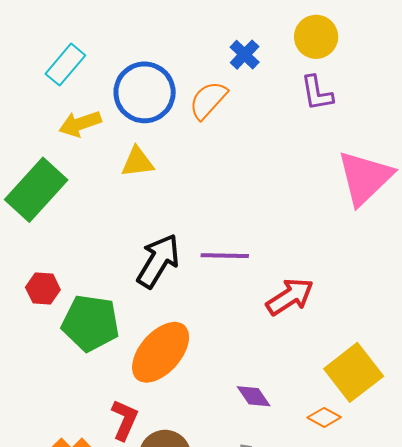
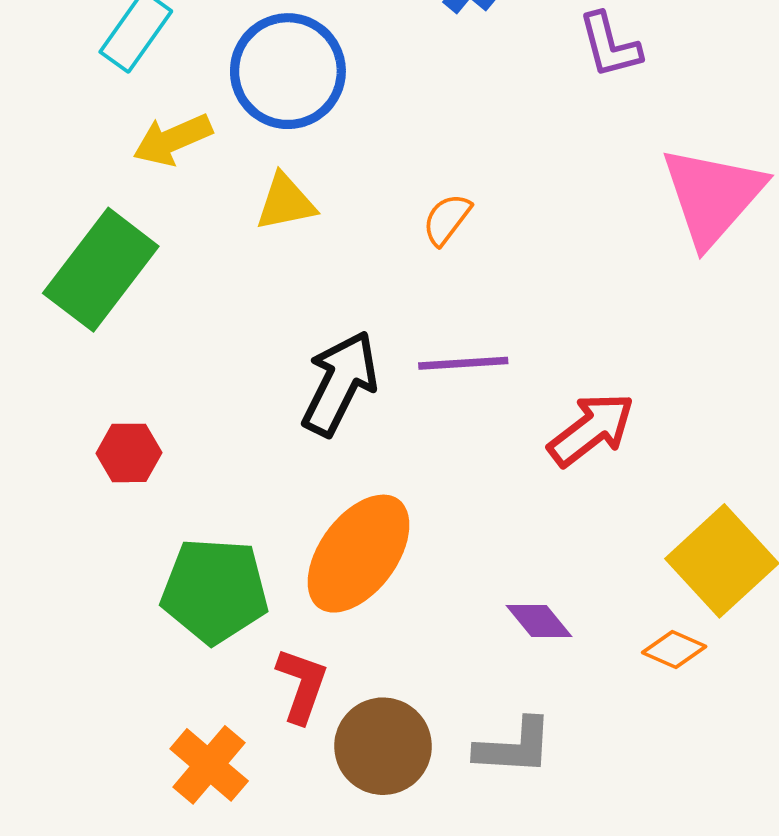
orange semicircle: (208, 100) -> (447, 219), moved, size x0.7
green pentagon: (90, 323) -> (215, 591), moved

